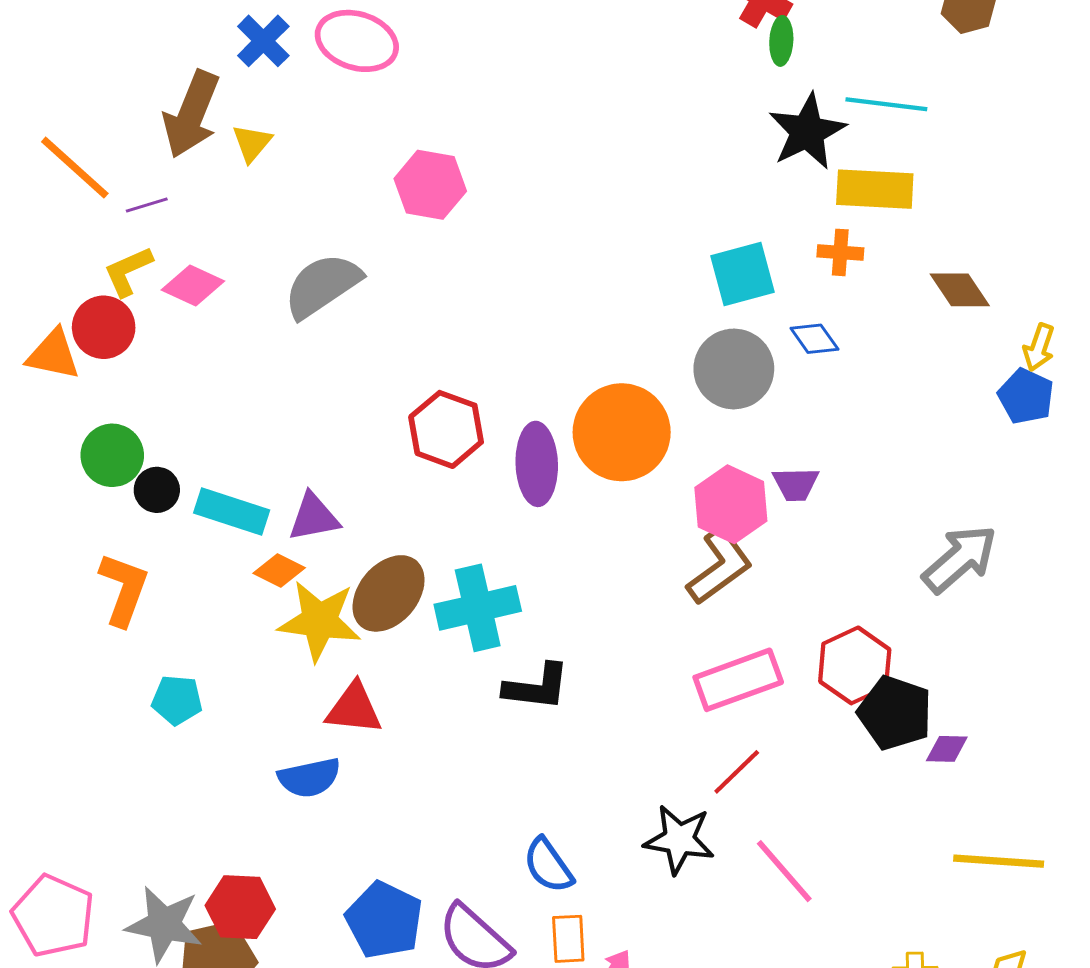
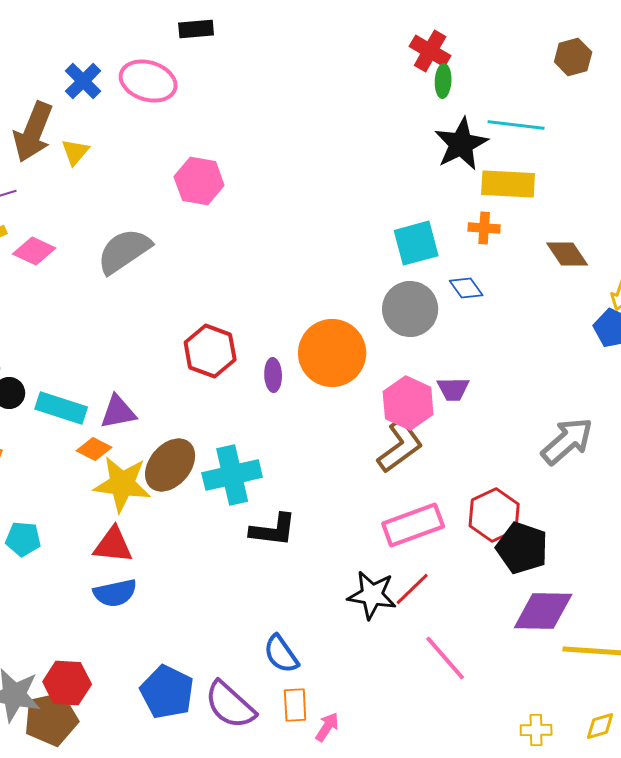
purple ellipse: (537, 464) -> (273, 375), size x0.6
red triangle: (354, 709) -> (113, 545), moved
purple diamond: (947, 749) -> (543, 611), moved, size x2.0
black star: (679, 840) -> (372, 595), moved

